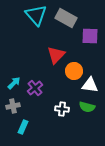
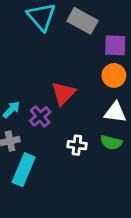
red triangle: (56, 55) -> (63, 93), moved
orange circle: (74, 71) -> (114, 75), moved
cyan rectangle: (23, 127) -> (24, 170), size x1.6

